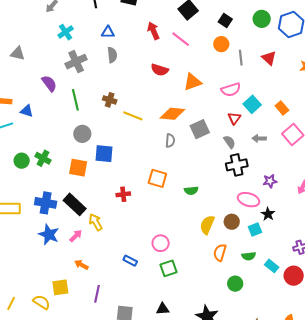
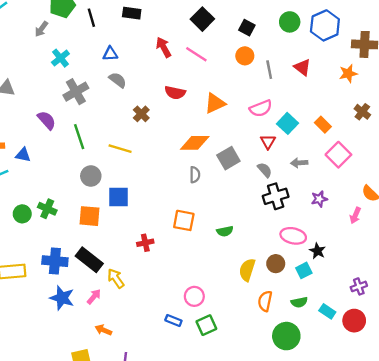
gray semicircle: (112, 55) -> (118, 80), turned -42
brown cross: (110, 100) -> (141, 114), moved, turned 32
yellow line: (133, 116) -> (120, 149), moved
purple star: (270, 181) -> (319, 199), moved
blue rectangle: (130, 261) -> (173, 320), moved
green circle: (235, 284) -> (286, 336), size x1.5

